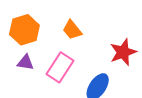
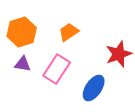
orange trapezoid: (72, 30) -> (69, 32), turned 95

